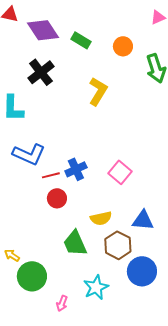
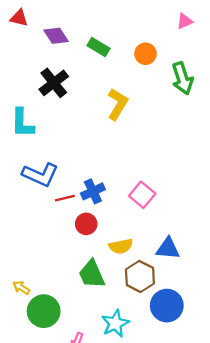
purple diamond: (43, 30) -> (56, 36), size x0.7
red circle: (57, 198) -> (86, 224), moved

